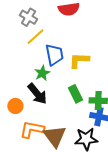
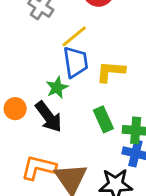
yellow line: (36, 37) -> (74, 36), moved
orange circle: (15, 106) -> (15, 109), moved

